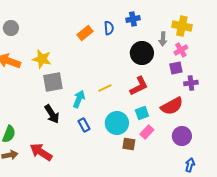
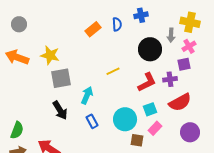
purple cross: (191, 83) -> (170, 79), moved
yellow line: (105, 88) -> (113, 71), moved

